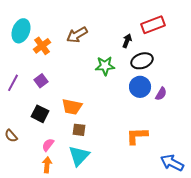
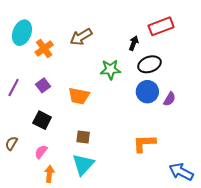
orange trapezoid: (72, 107) -> (79, 96), moved
brown semicircle: (11, 136) -> (11, 143), turned 72
pink semicircle: (48, 145) -> (41, 152), moved

